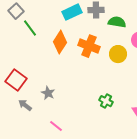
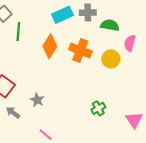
green line: (30, 28) -> (18, 32), turned 42
green cross: (106, 101) -> (98, 108), turned 32

